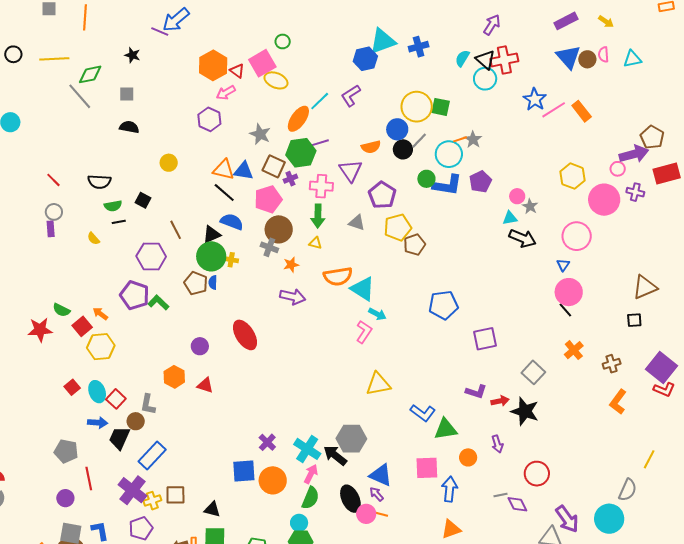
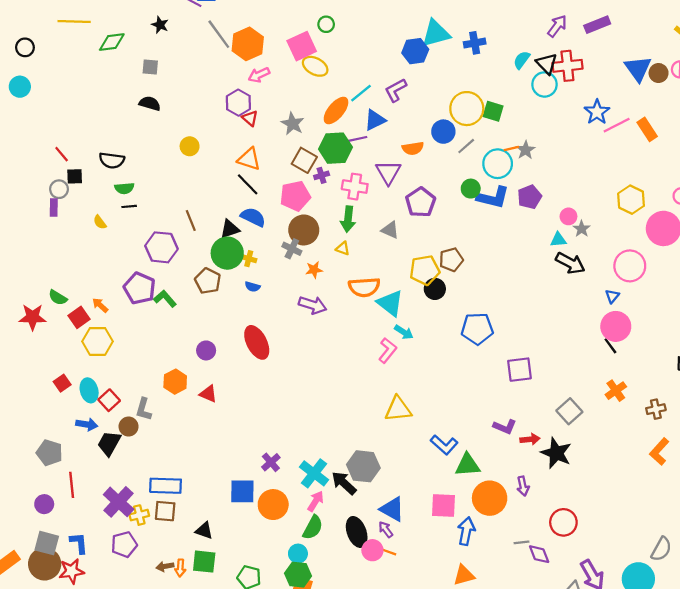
purple rectangle: (566, 21) -> (597, 25), moved
black circle: (13, 54) -> (25, 47), moved
red triangle: (237, 71) -> (250, 118), moved
gray line: (80, 96) -> (219, 34), moved
black circle: (403, 149) -> (435, 289), moved
blue triangle: (244, 171) -> (375, 120), moved, turned -40
black square: (143, 200) -> (75, 176), moved, turned -35
yellow pentagon: (398, 227) -> (425, 270), moved
blue semicircle: (213, 282) -> (253, 287), moved, turned -80
blue rectangle: (152, 455) -> (166, 486), moved, turned 44
orange circle: (468, 457) -> (490, 498), size x1.8

